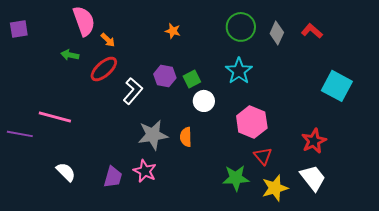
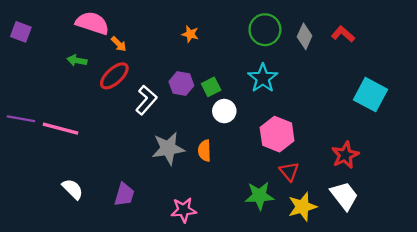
pink semicircle: (84, 21) -> (92, 23), turned -52
purple square: (19, 29) -> (21, 32), turned 30
purple line: (20, 134) -> (21, 119), moved
pink star: (145, 171) -> (184, 210), moved, turned -30

